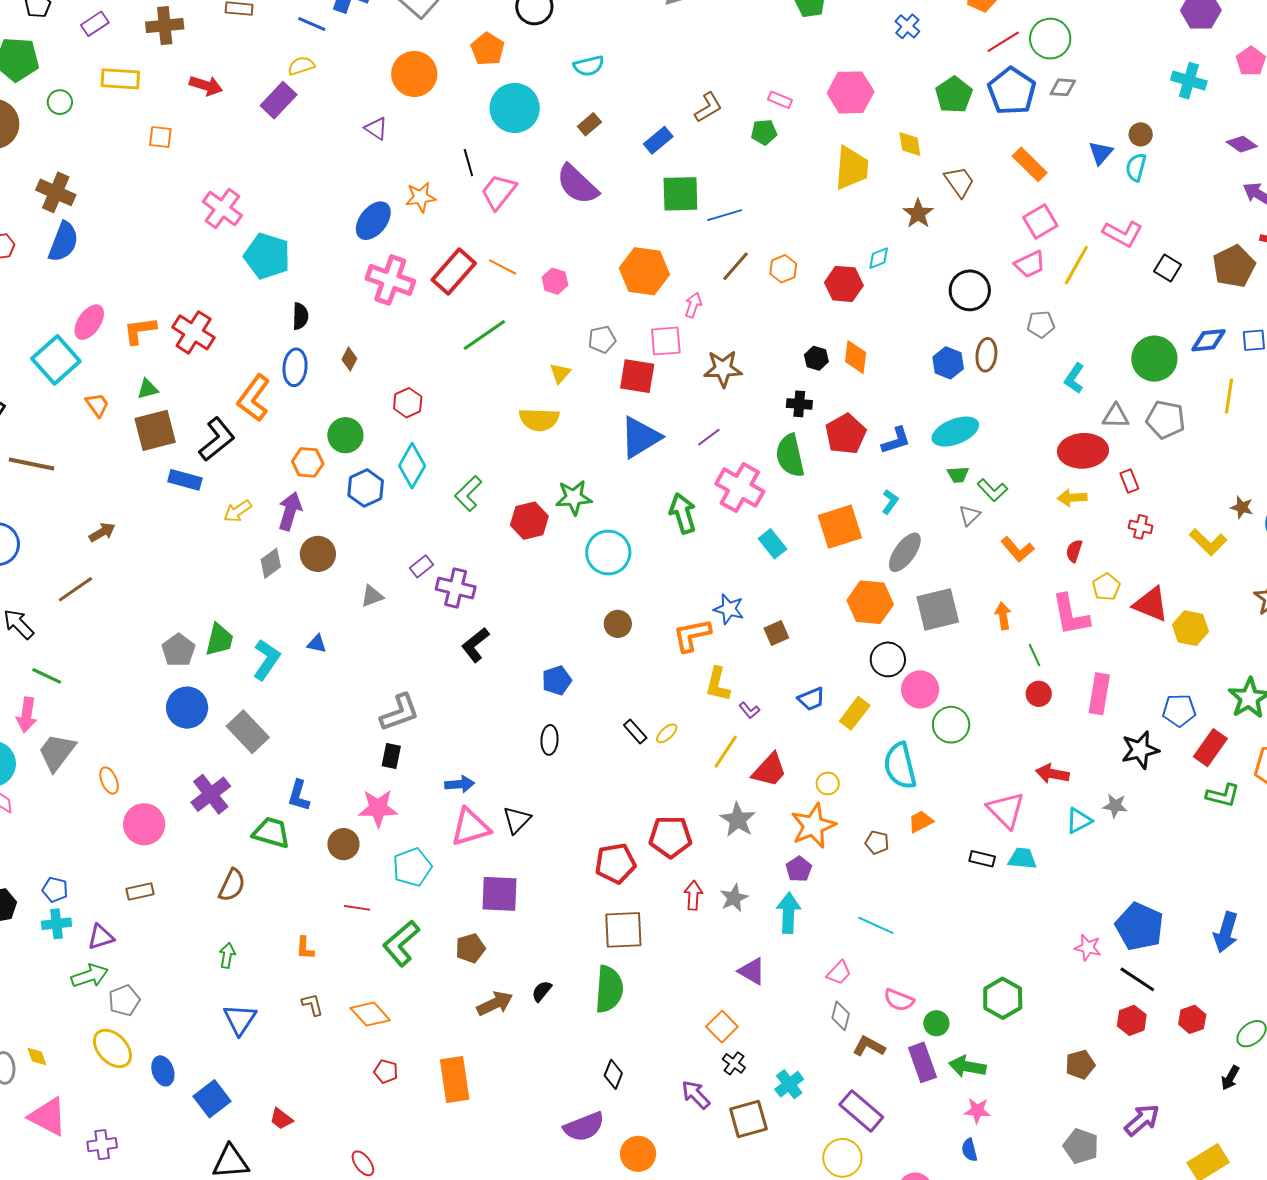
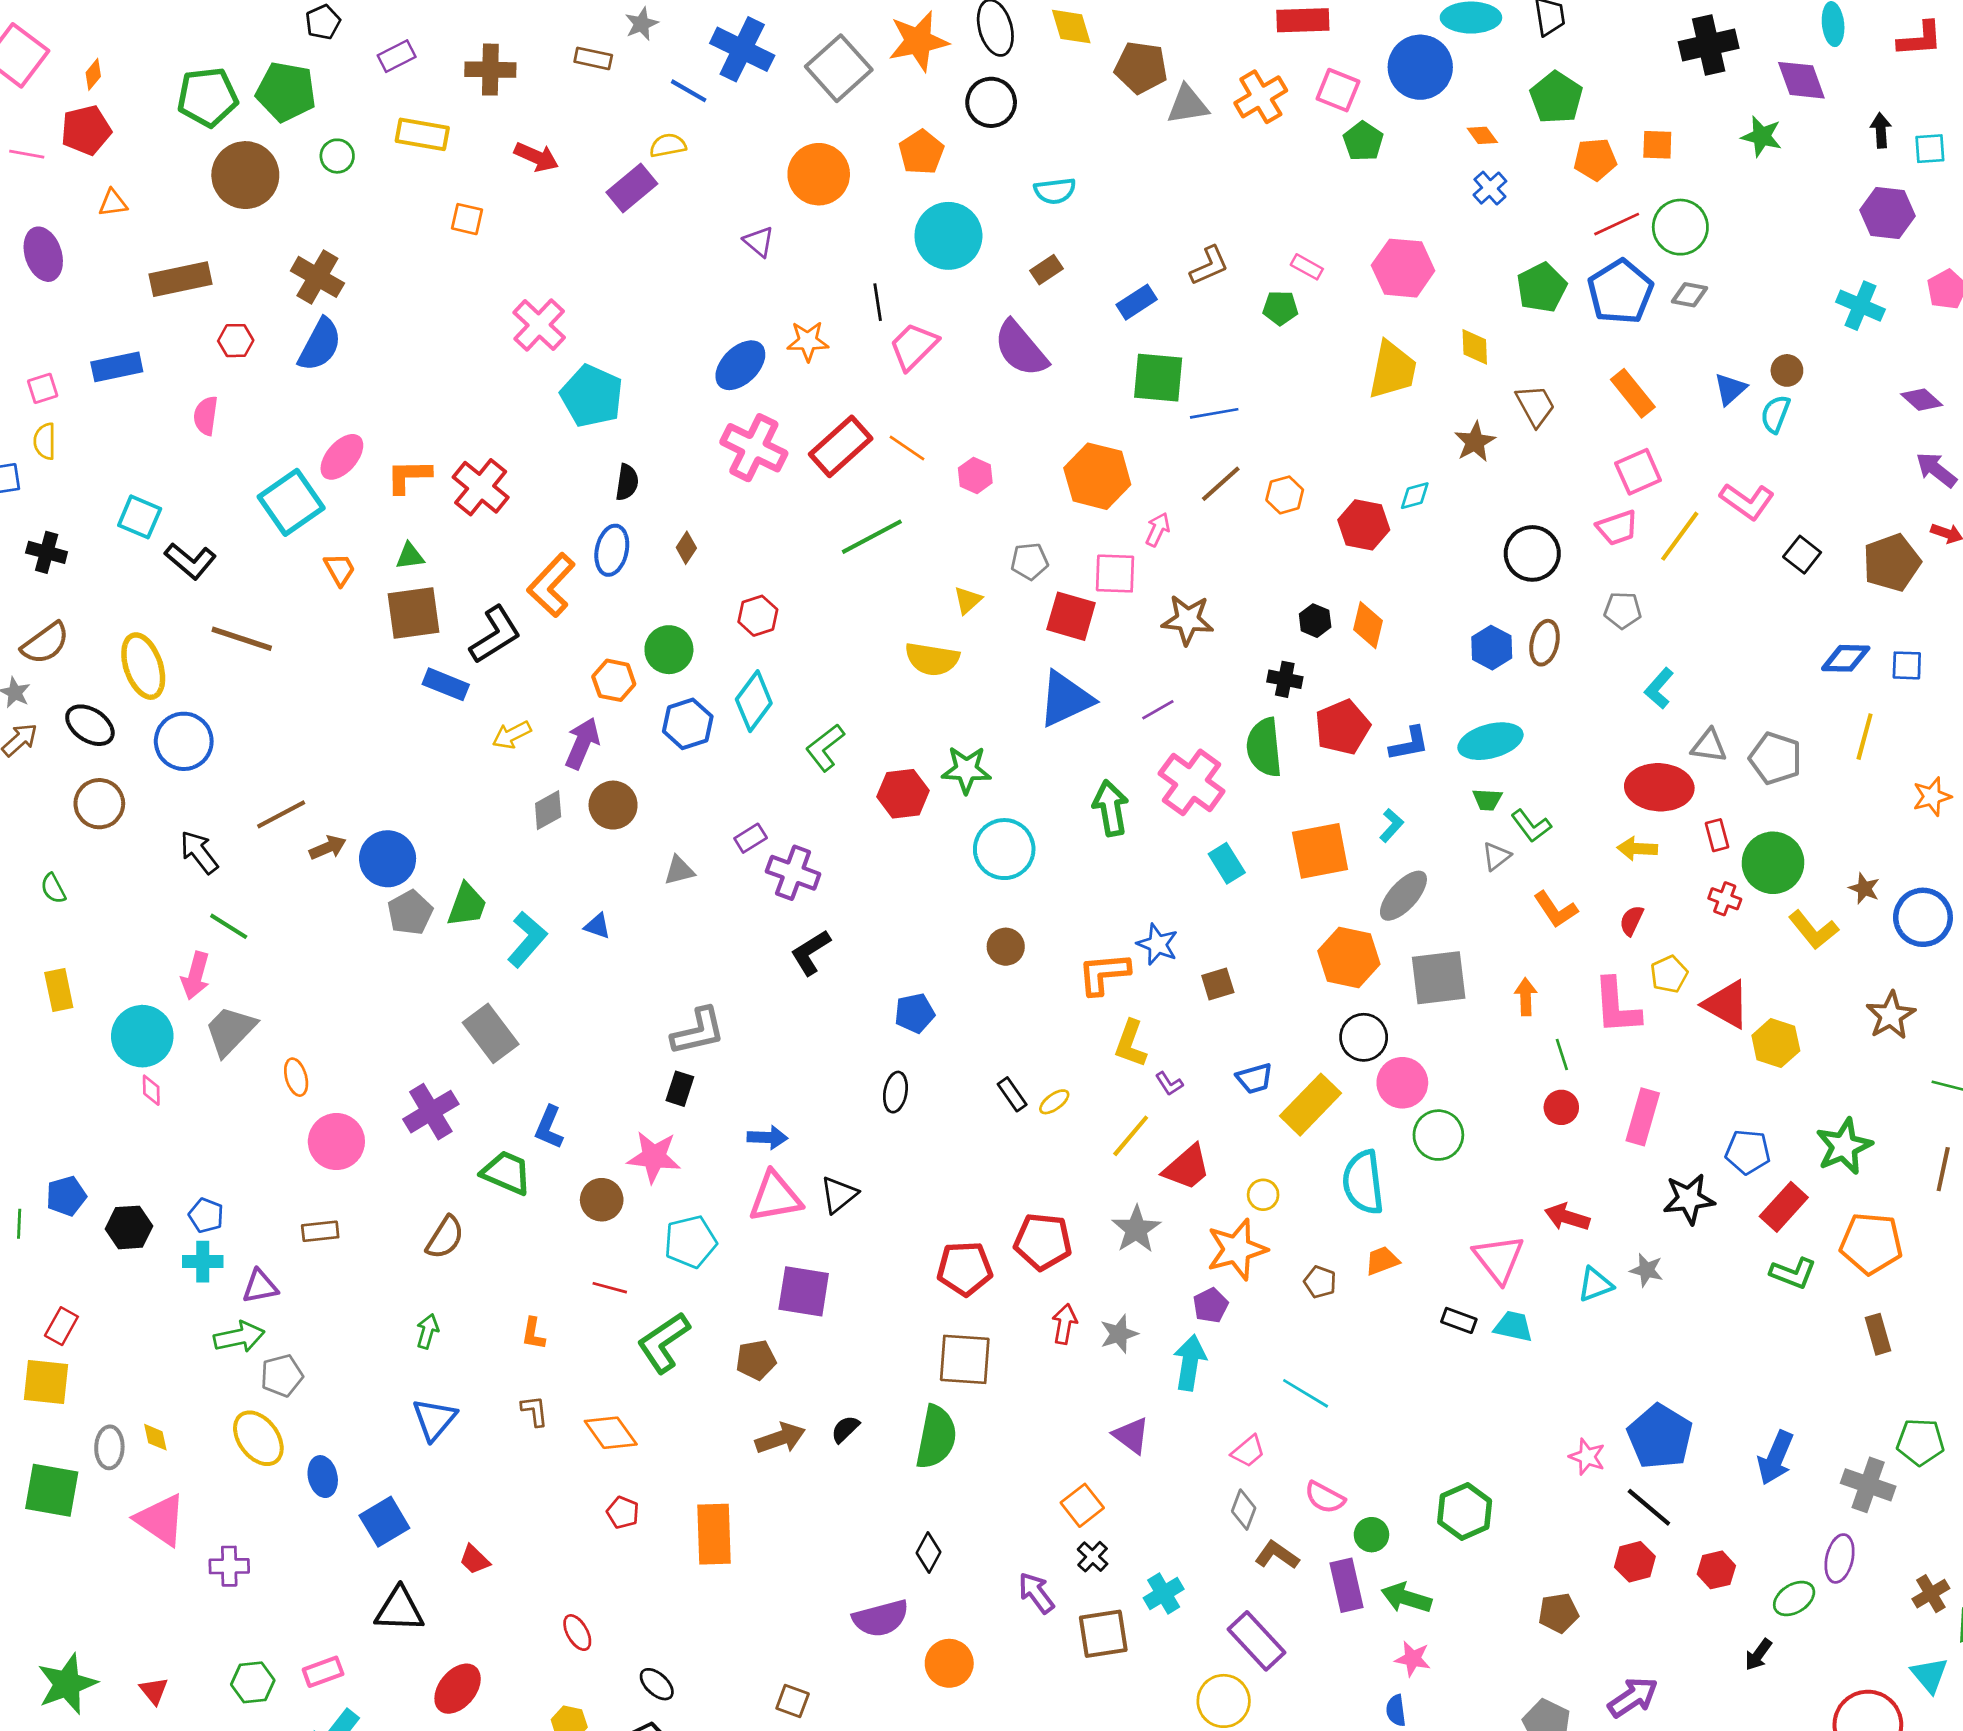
green circle: (1154, 359) -> (1773, 863), moved
brown arrow: (102, 532) -> (328, 848), moved
blue circle: (187, 708) -> (388, 859), moved
yellow rectangle: (855, 713) -> (1310, 1105), size x1.4

